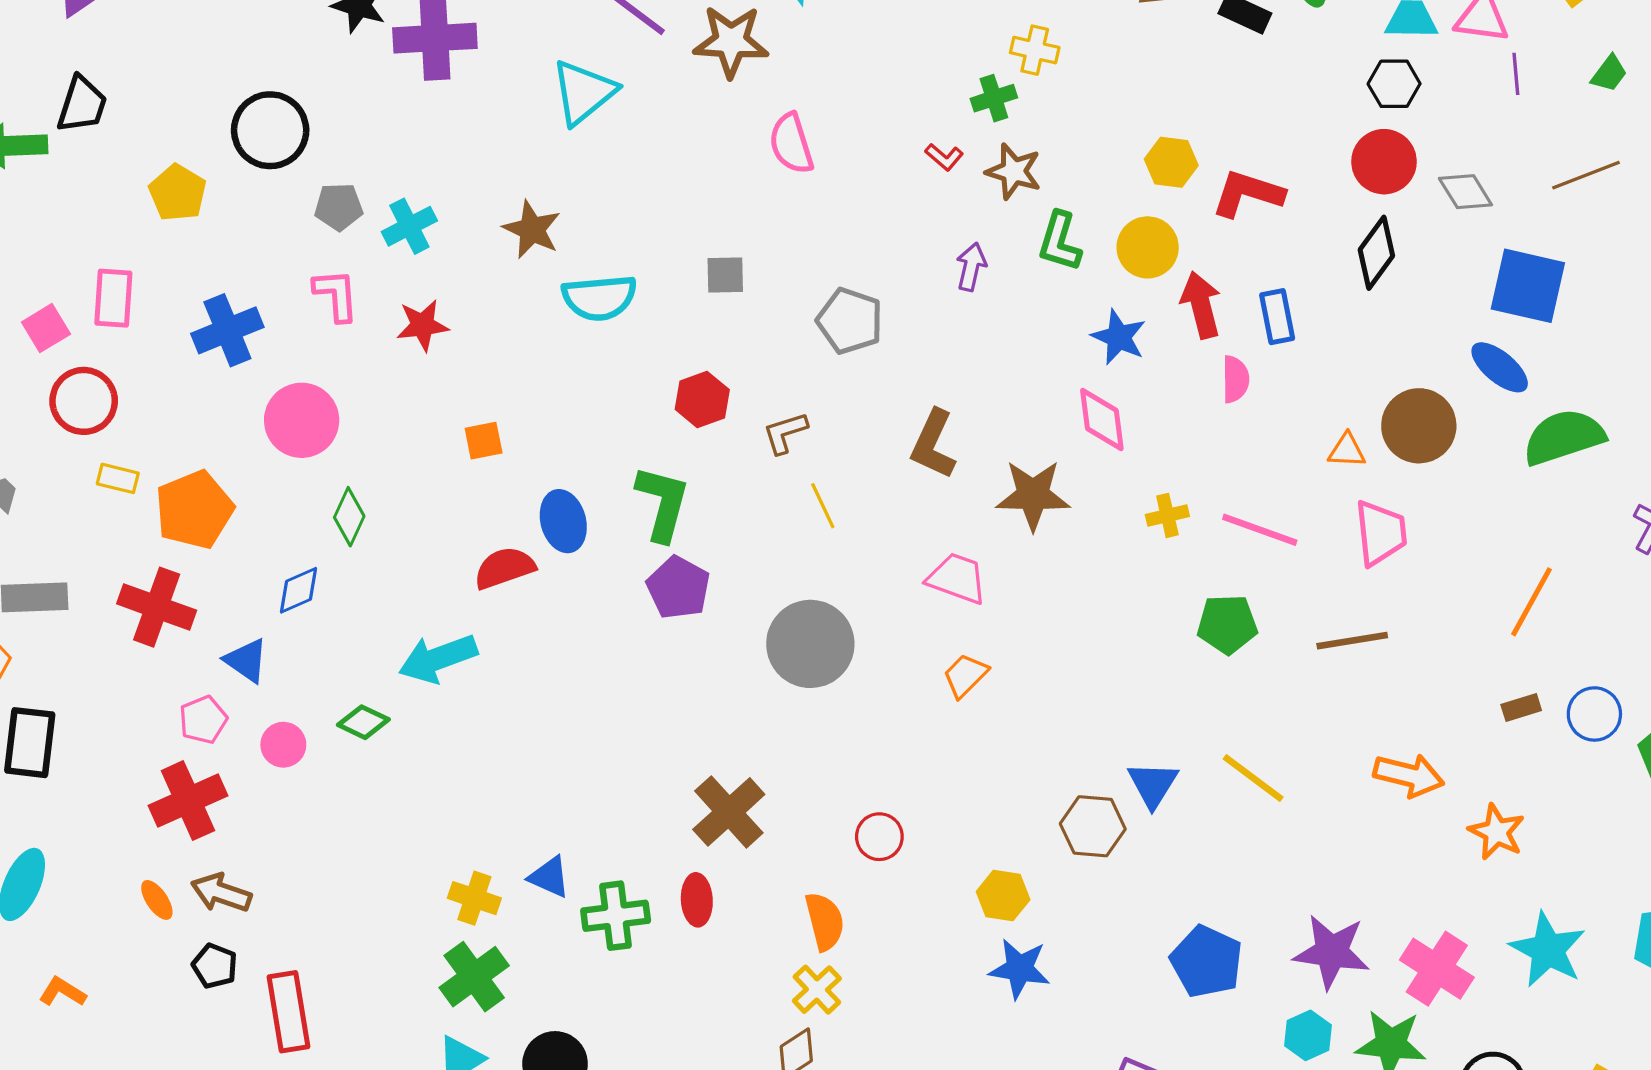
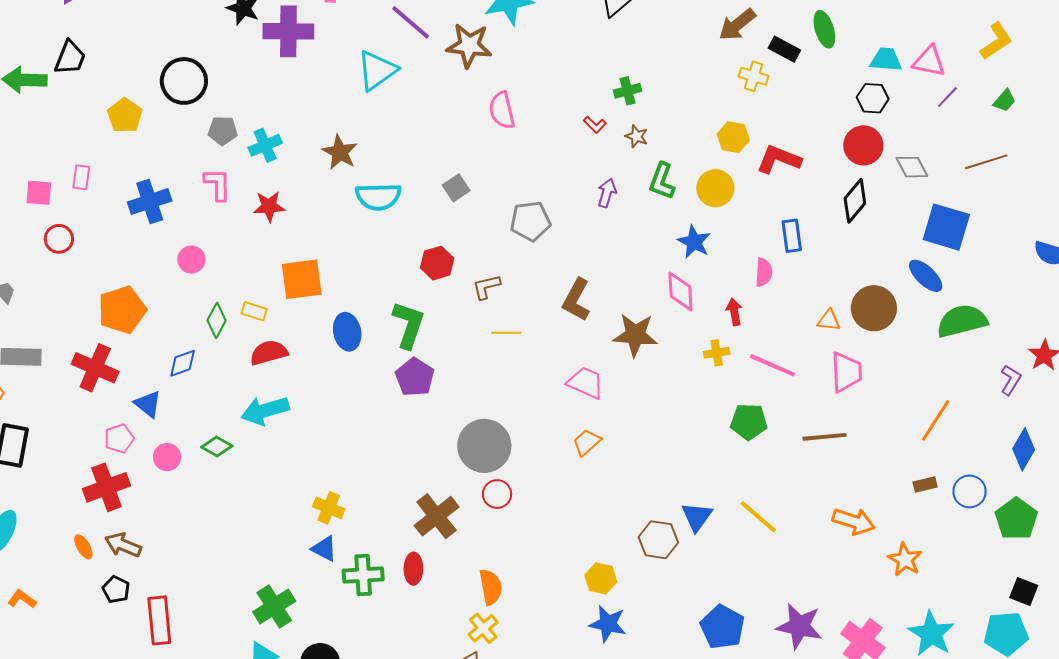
yellow cross: (1035, 50) -> (754, 76), moved
purple line: (1516, 74) -> (947, 97), turned 45
brown star: (1014, 171) -> (637, 136), size x0.7
gray square: (725, 275) -> (456, 188), turned -36
pink rectangle: (113, 298) -> (81, 177), size x0.7
red arrow: (1201, 305) -> (734, 312), moved, size x0.7
gray pentagon: (850, 321) -> (530, 221), turned -30
pink square: (46, 328) -> (39, 193), turned 32
red circle: (84, 401) -> (59, 239), size x0.7
pink circle: (302, 420) -> (191, 260), size x0.6
orange square: (484, 441) -> (302, 279), size x1.8
yellow rectangle: (118, 478) -> (254, 311), moved
yellow line: (823, 506) -> (506, 333), turned -68
red semicircle: (505, 568) -> (269, 353), moved
gray circle: (810, 644) -> (484, 446), moved
red circle: (879, 837) -> (497, 494), moved
yellow cross: (474, 898) -> (329, 508), moved

